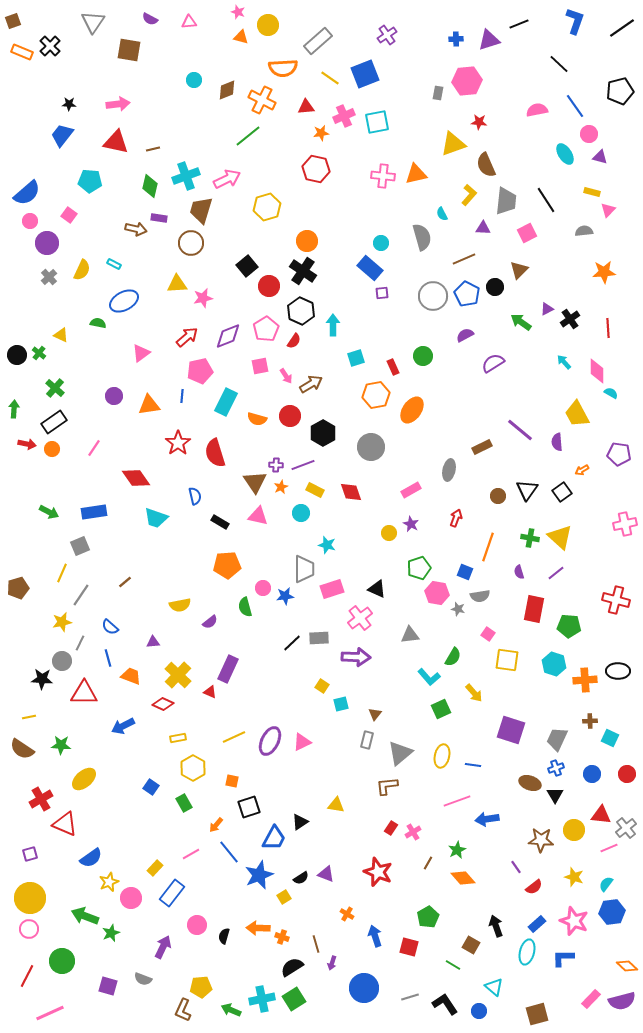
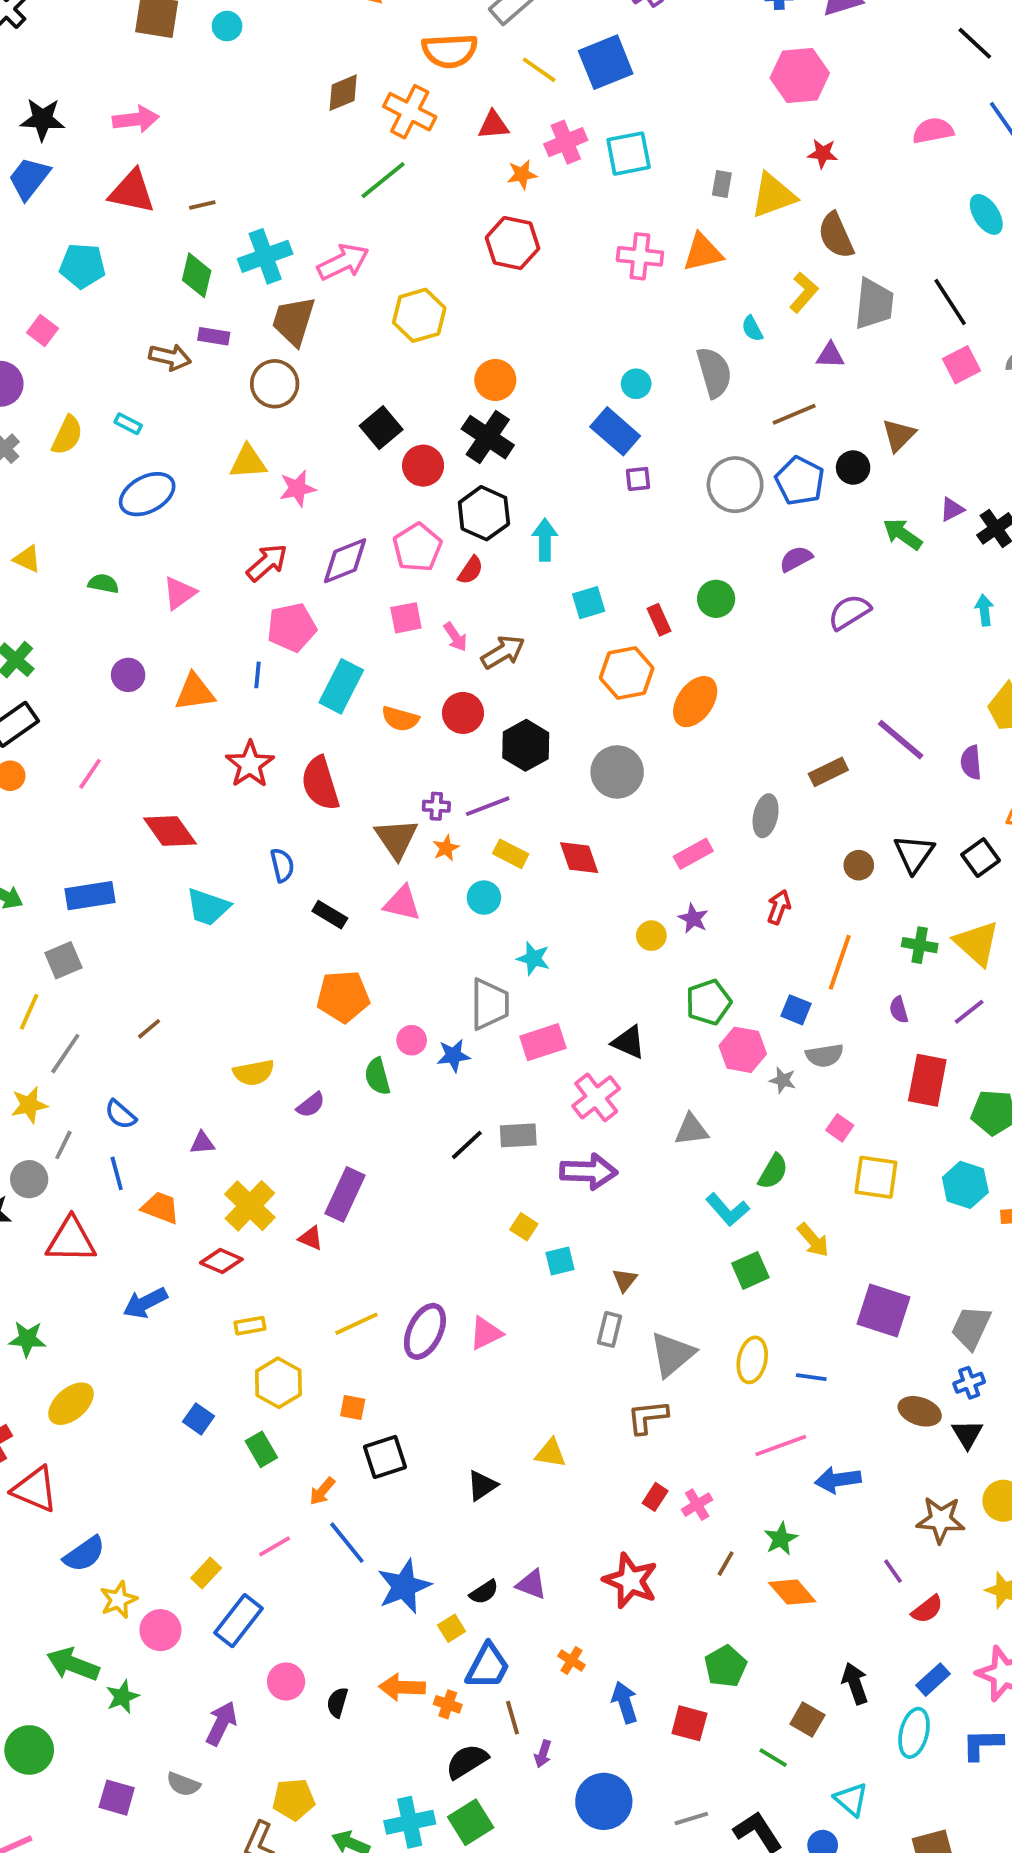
cyan circle: (194, 80) -> (227, 26), moved
gray rectangle: (438, 93) -> (722, 184), moved
black star: (69, 104) -> (42, 119), size x1.6
pink square: (527, 233) -> (962, 365), moved
green semicircle: (98, 323) -> (103, 584), moved
cyan arrow: (564, 362) -> (984, 610), turned 35
blue trapezoid: (274, 838) -> (488, 1666), moved

